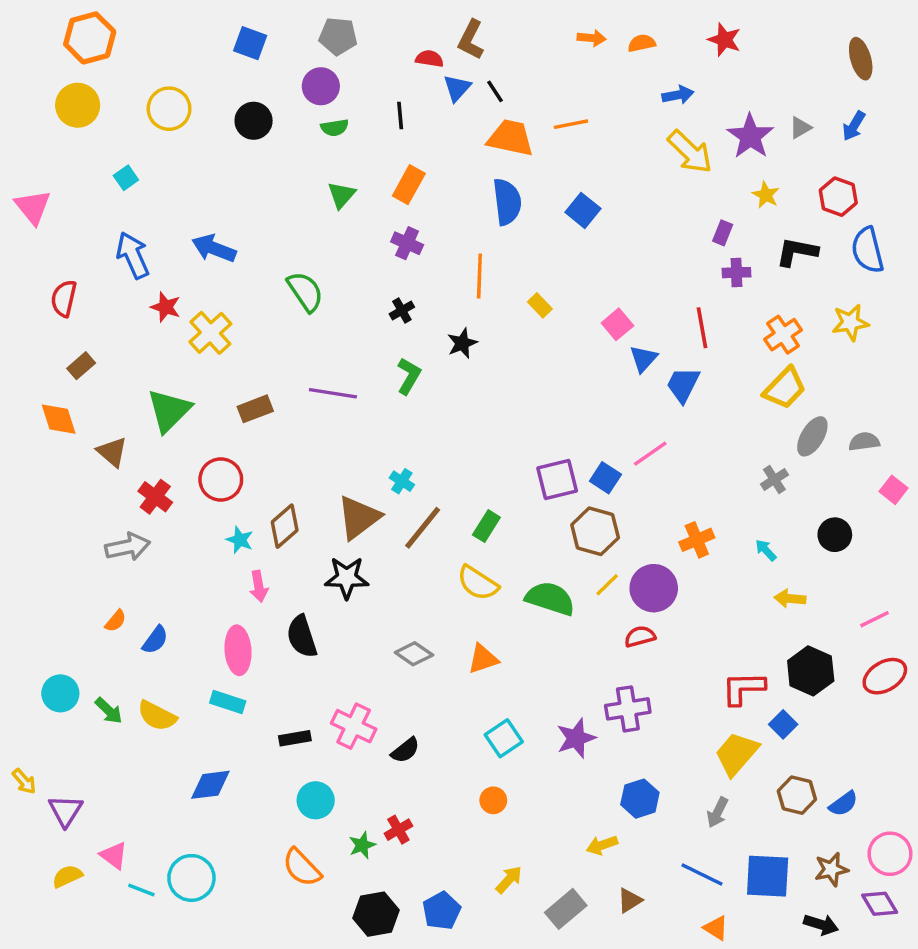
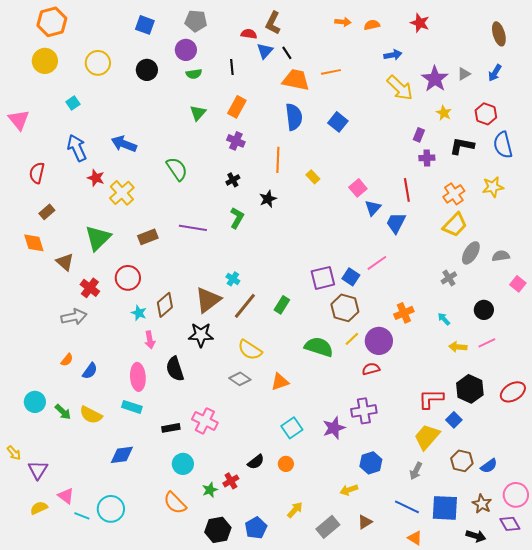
yellow semicircle: (478, 583) -> (250, 350), moved
pink line: (874, 619) -> (487, 343), moved
black semicircle: (405, 750) -> (256, 462), moved
brown star: (831, 869) -> (482, 504), turned -30

